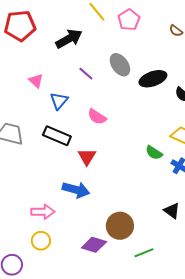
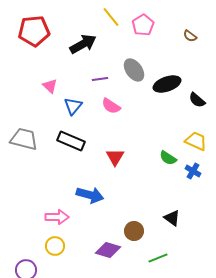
purple line: (86, 74) -> (100, 79), turned -49
pink semicircle: (97, 117) -> (111, 106), moved
red triangle: (87, 157) -> (115, 157), moved
black triangle: (172, 211) -> (172, 218), moved
brown circle: (120, 226) -> (134, 231), size x0.7

